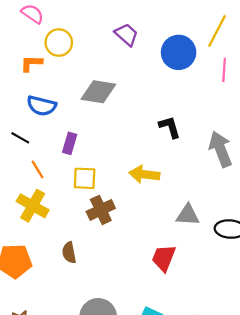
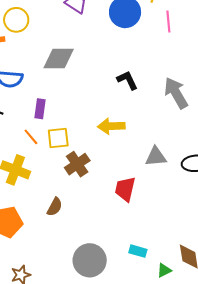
orange line: (38, 170) -> (31, 137), moved
brown semicircle: (69, 253) -> (55, 207), turned -132
red trapezoid: (164, 258) -> (125, 189), moved

